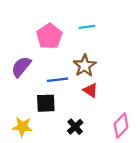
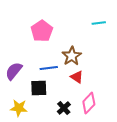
cyan line: (87, 27) -> (99, 23), moved
purple semicircle: (21, 67) -> (14, 71), moved
pink diamond: (121, 126) -> (89, 103), moved

